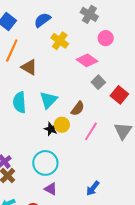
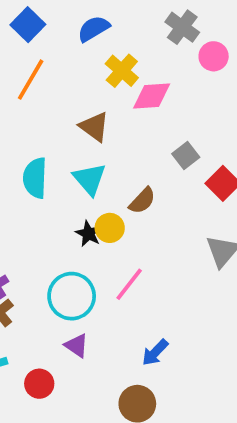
pink circle: (106, 38) -> (214, 56), moved
pink diamond: (87, 60) -> (152, 96), moved, turned -45
brown triangle: (29, 67) -> (94, 127), moved
cyan triangle: (49, 100) -> (90, 179), turned -30
pink line: (91, 131) -> (129, 284), moved

